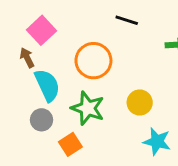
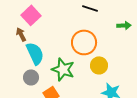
orange circle: (93, 61) -> (84, 42), moved

